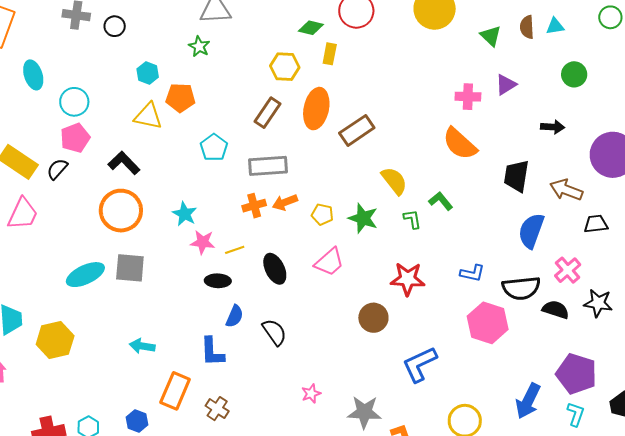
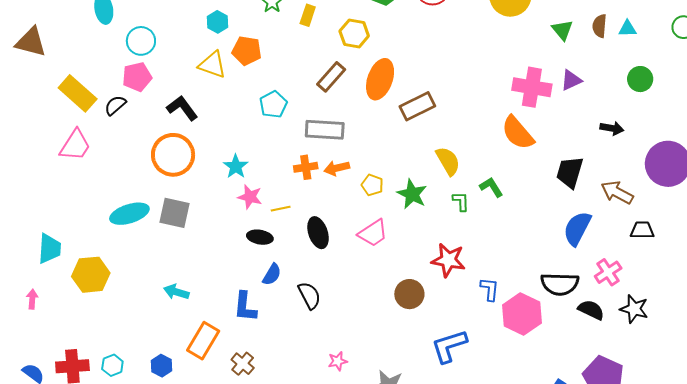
yellow rectangle: (330, 54) -> (308, 15), moved
pink cross: (468, 97) -> (532, 87), size x1.5
blue L-shape: (472, 273) -> (490, 289), moved, turned -105

